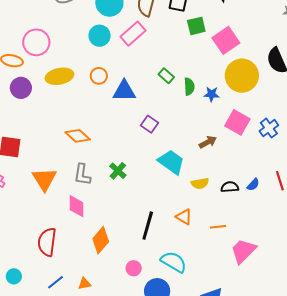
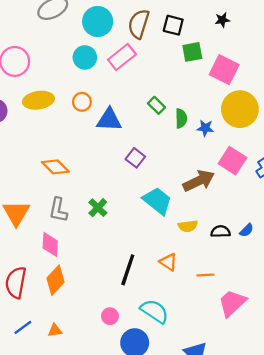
pink square: (226, 40) -> (224, 70), turned -32
brown arrow: (208, 142) -> (199, 181), size x1.6
orange diamond: (101, 240) -> (55, 280), moved

